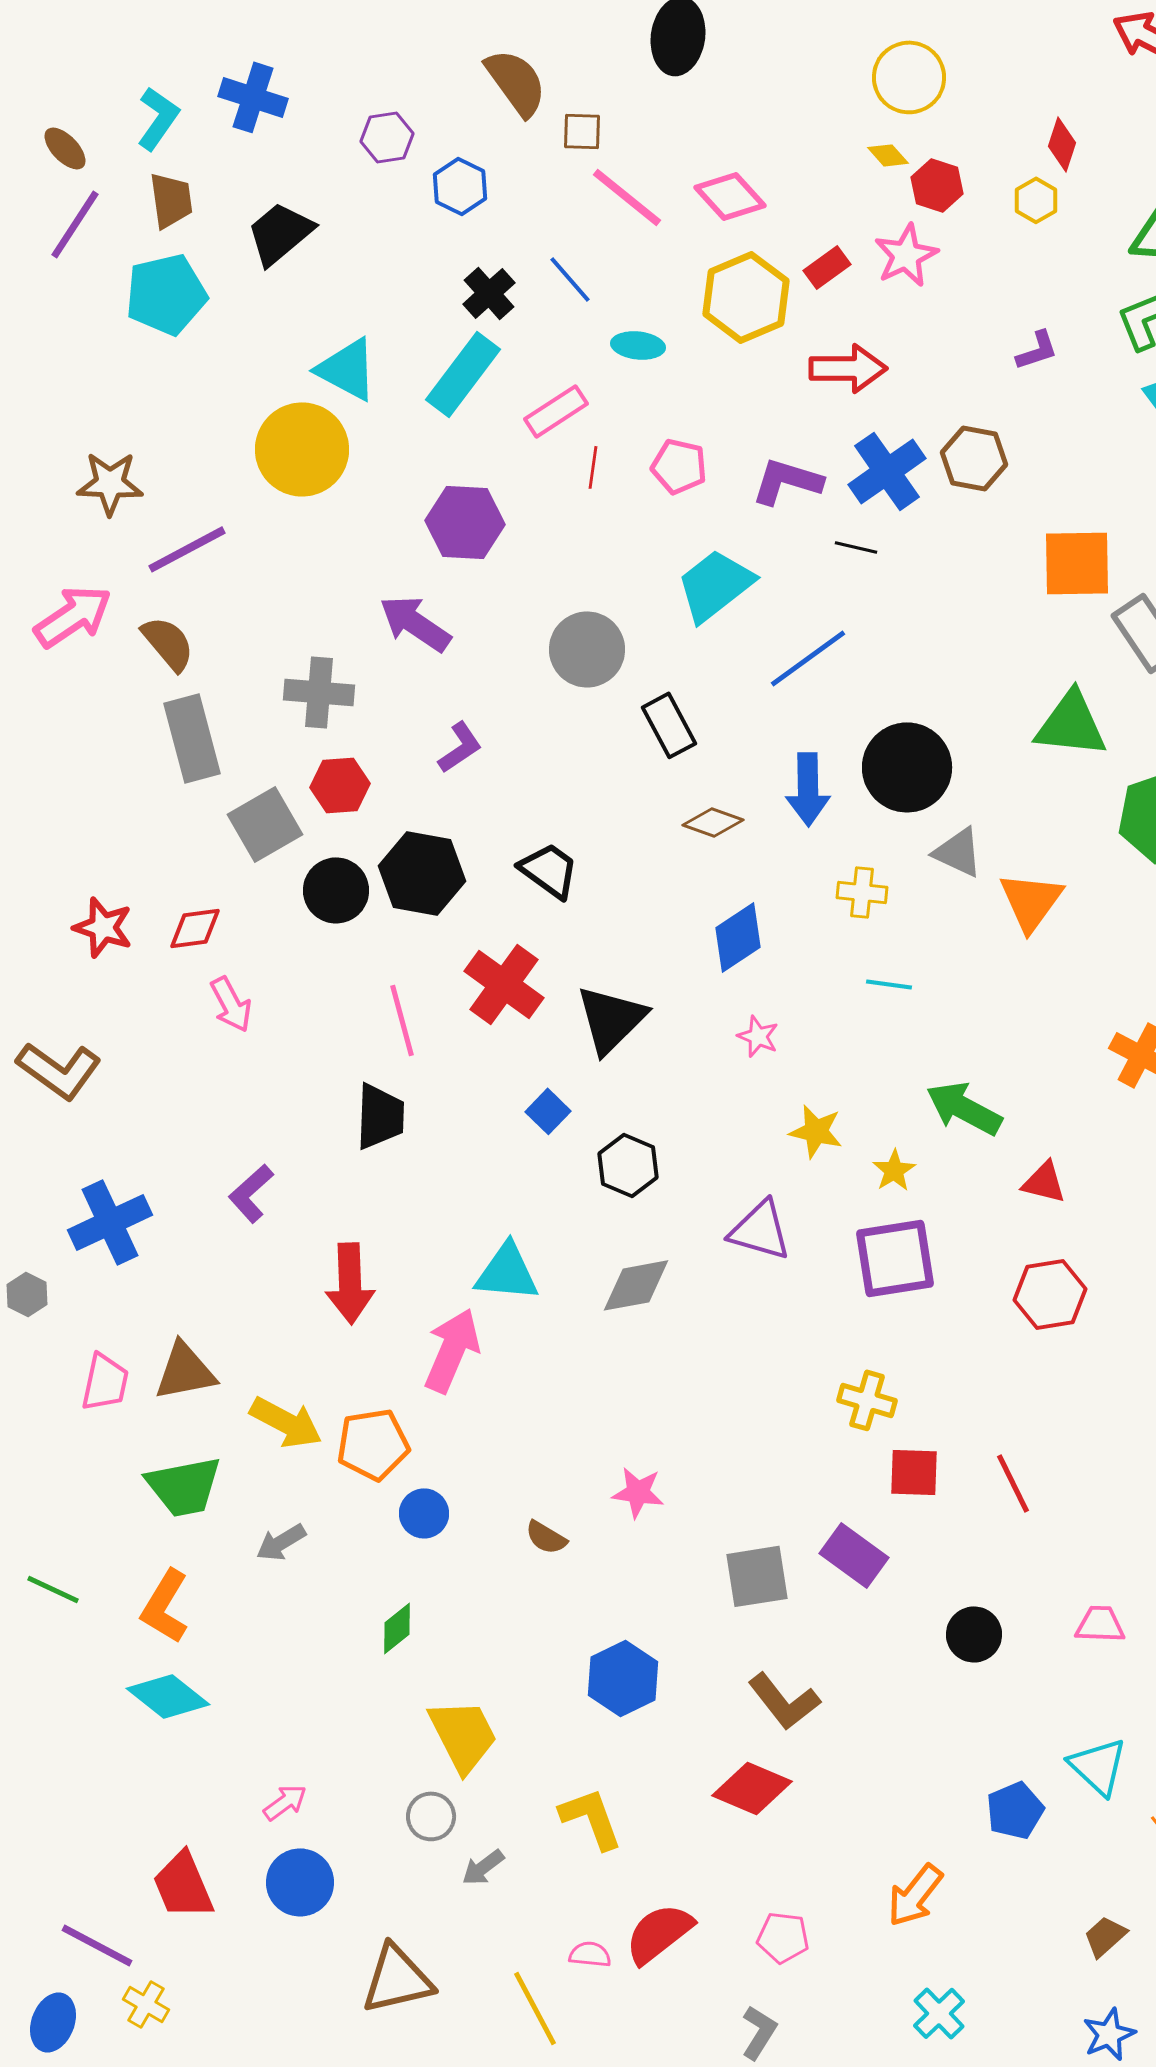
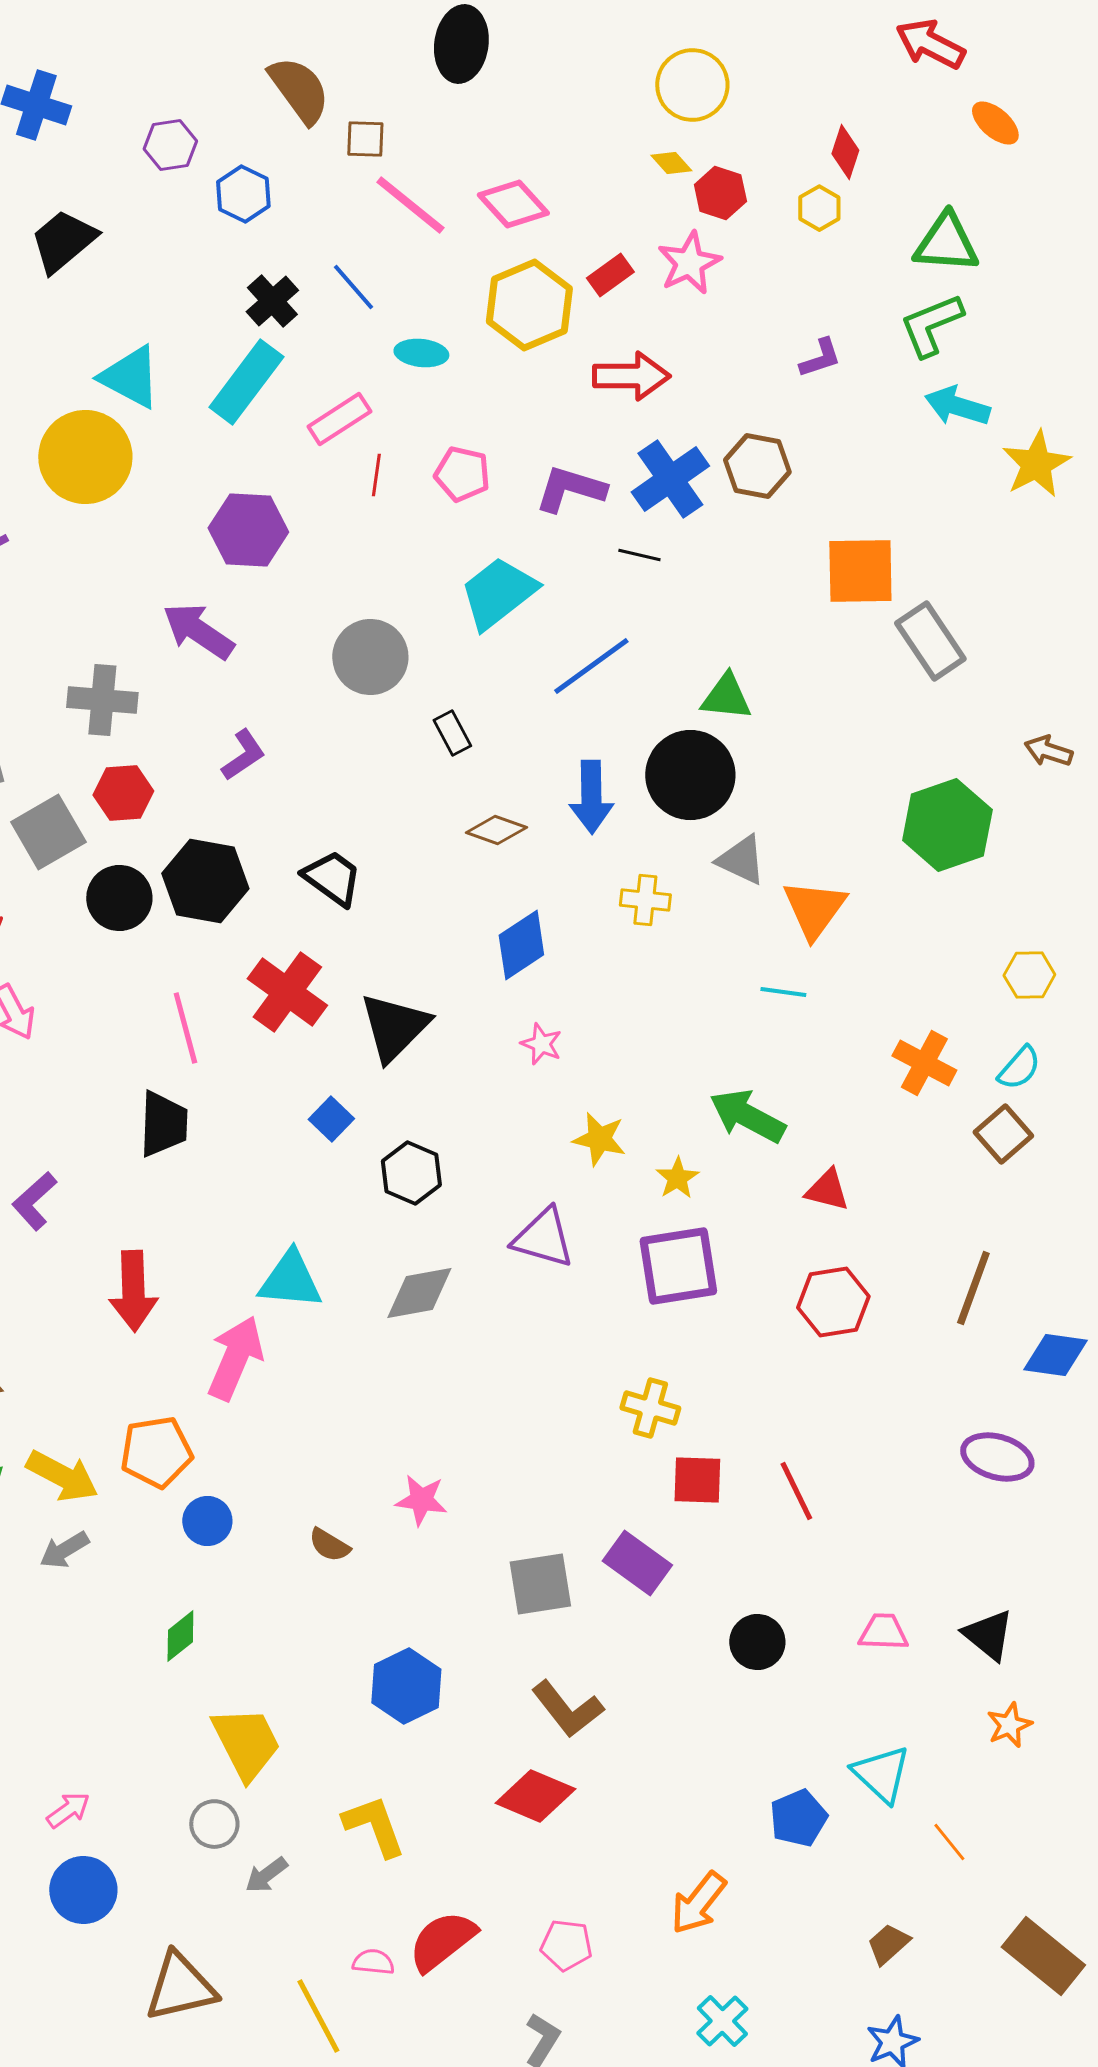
green triangle: (1071, 724) -> (726, 697), moved, size x0.7
black rectangle: (669, 725) -> (452, 733), size x0.7
cyan line: (889, 984) -> (783, 992), moved
yellow arrow: (286, 1422) -> (62, 1476), moved

